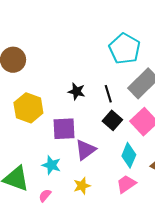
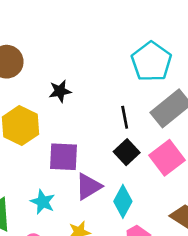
black star: (77, 91) -> (60, 91), moved, turned -30
cyan diamond: (129, 155) -> (123, 201), moved

